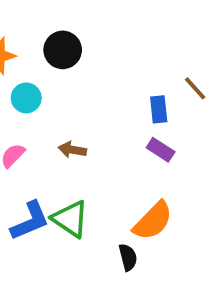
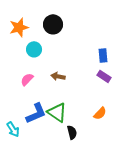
orange semicircle: (153, 221) -> (100, 113), size x0.6
black semicircle: (128, 257) -> (72, 132), moved

